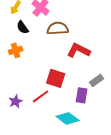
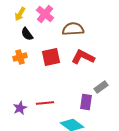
brown semicircle: (58, 28) -> (73, 29), moved
red square: (56, 78) -> (51, 57), moved, turned -30
red line: (41, 96) -> (45, 103), turned 30

